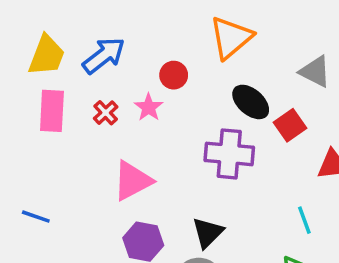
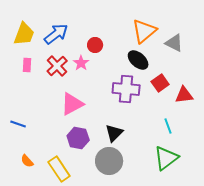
orange triangle: (231, 37) -> (144, 31), moved
pink rectangle: (52, 111) -> (27, 65), size x0.6
red cross: (106, 113) -> (57, 66), size x1.5
red square: (290, 125) -> (160, 83), moved

